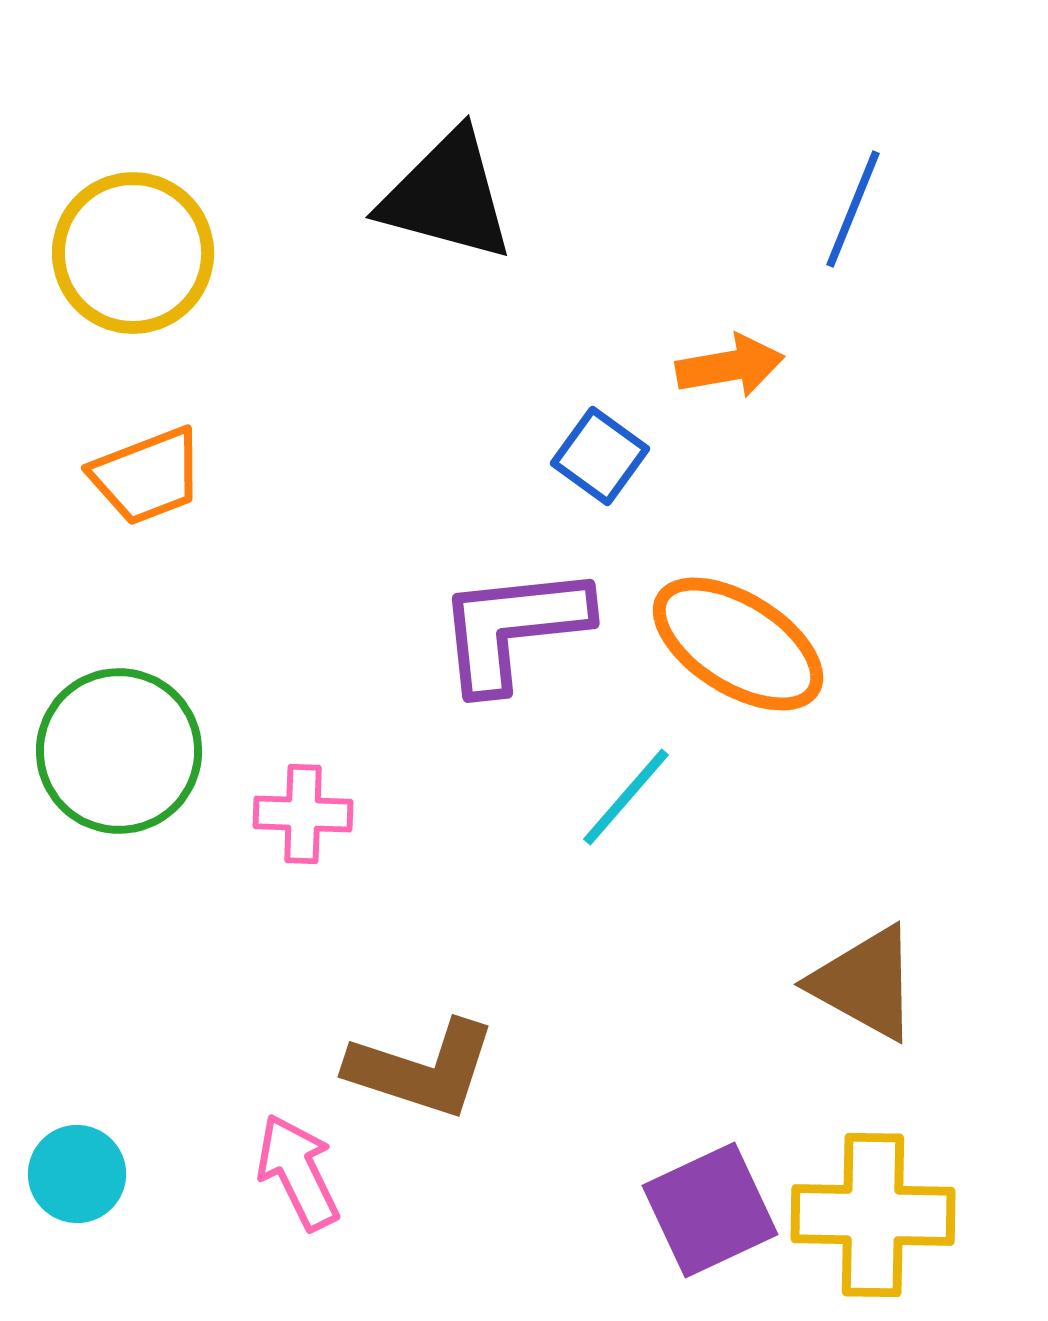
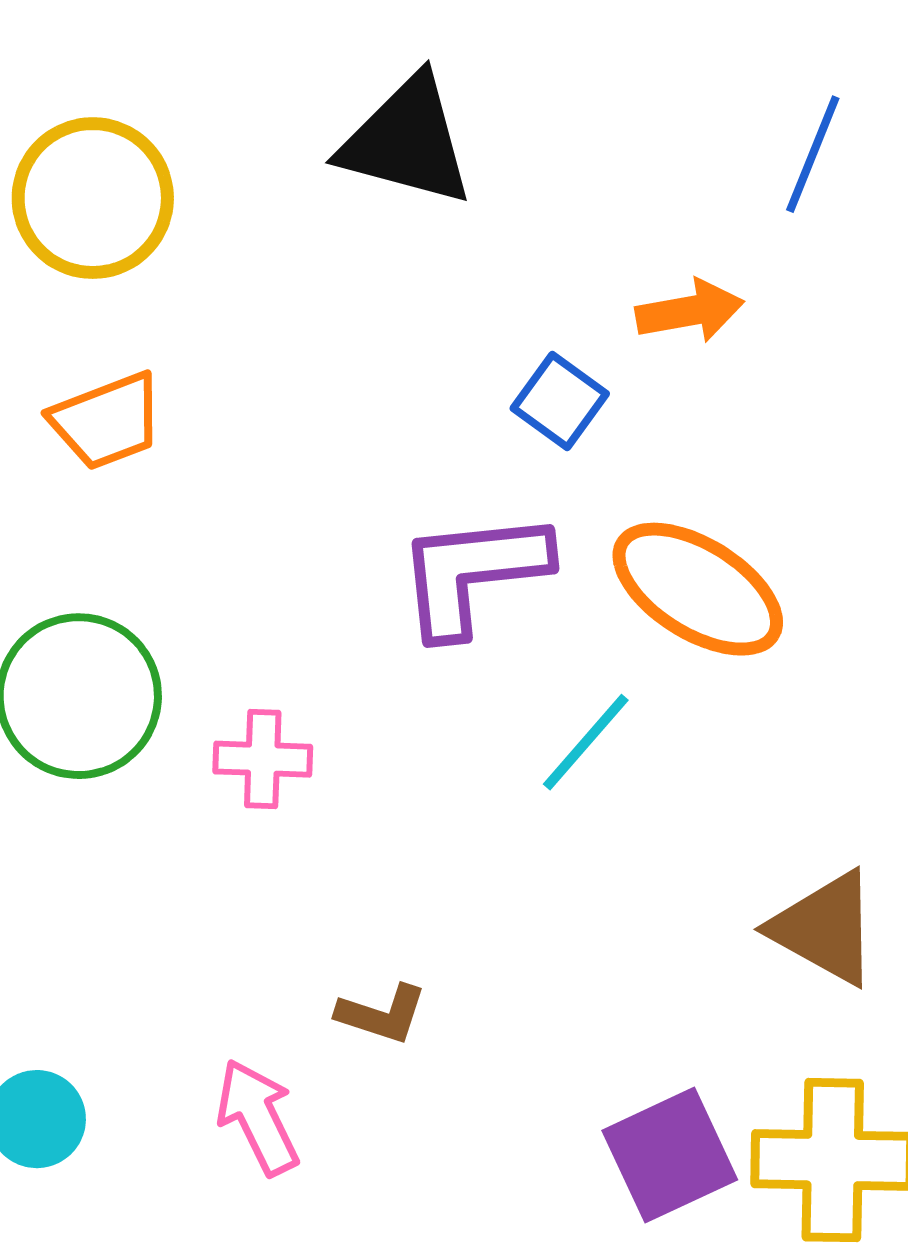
brown L-shape: (422, 1069) -> (382, 1014), size x0.6

